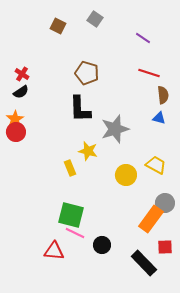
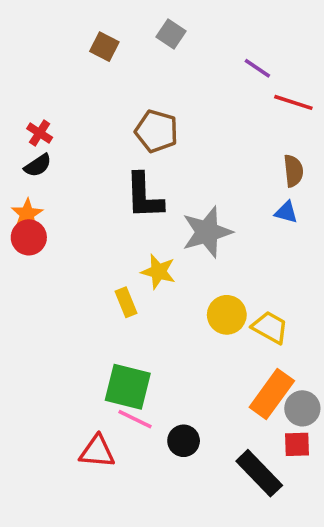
red line: (149, 73) -> (293, 102), moved
yellow trapezoid: (156, 165) -> (270, 327), moved
gray circle: (165, 203) -> (302, 408), moved

